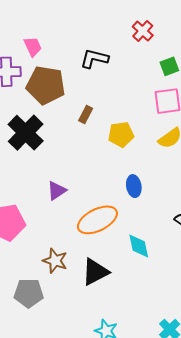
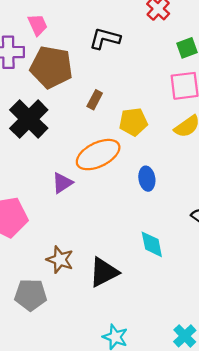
orange ellipse: (97, 220) -> (98, 155), moved

